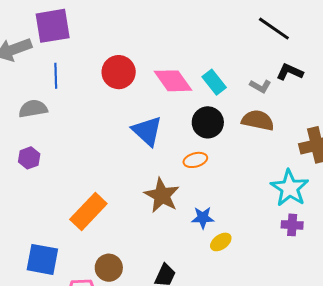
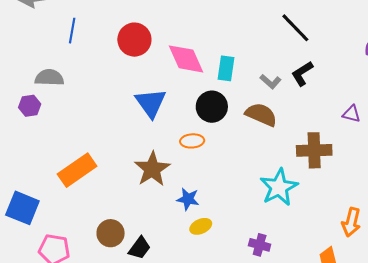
black L-shape: (290, 72) -> (302, 74), turned -68
cyan rectangle: (214, 82) -> (226, 68), turned 35
gray semicircle: (33, 109) -> (49, 78), moved
purple cross: (292, 225) -> (260, 245), moved
brown circle: (109, 268) -> (111, 233), moved

